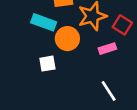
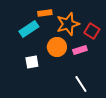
cyan rectangle: (44, 22) -> (29, 29), turned -54
orange circle: (67, 39) -> (57, 47), moved

